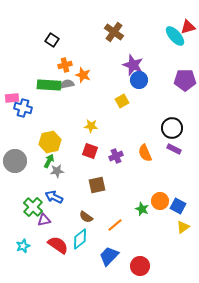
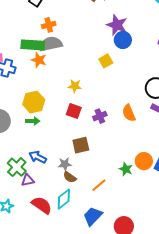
orange star: (83, 75) -> (39, 60), moved
gray semicircle: (67, 84) -> (51, 44), size x1.6
green arrow: (49, 161) -> (33, 121), turned 64
gray star: (57, 171) -> (65, 164), moved

